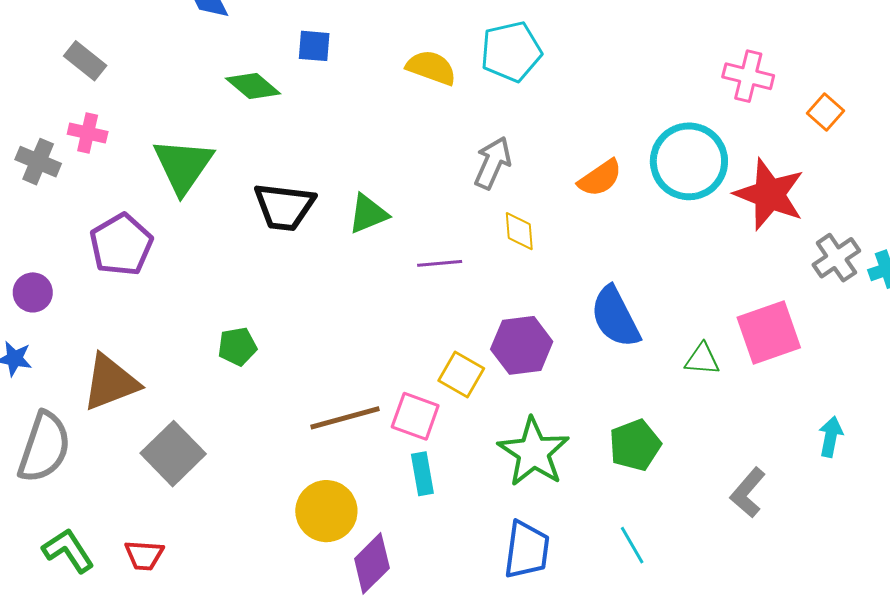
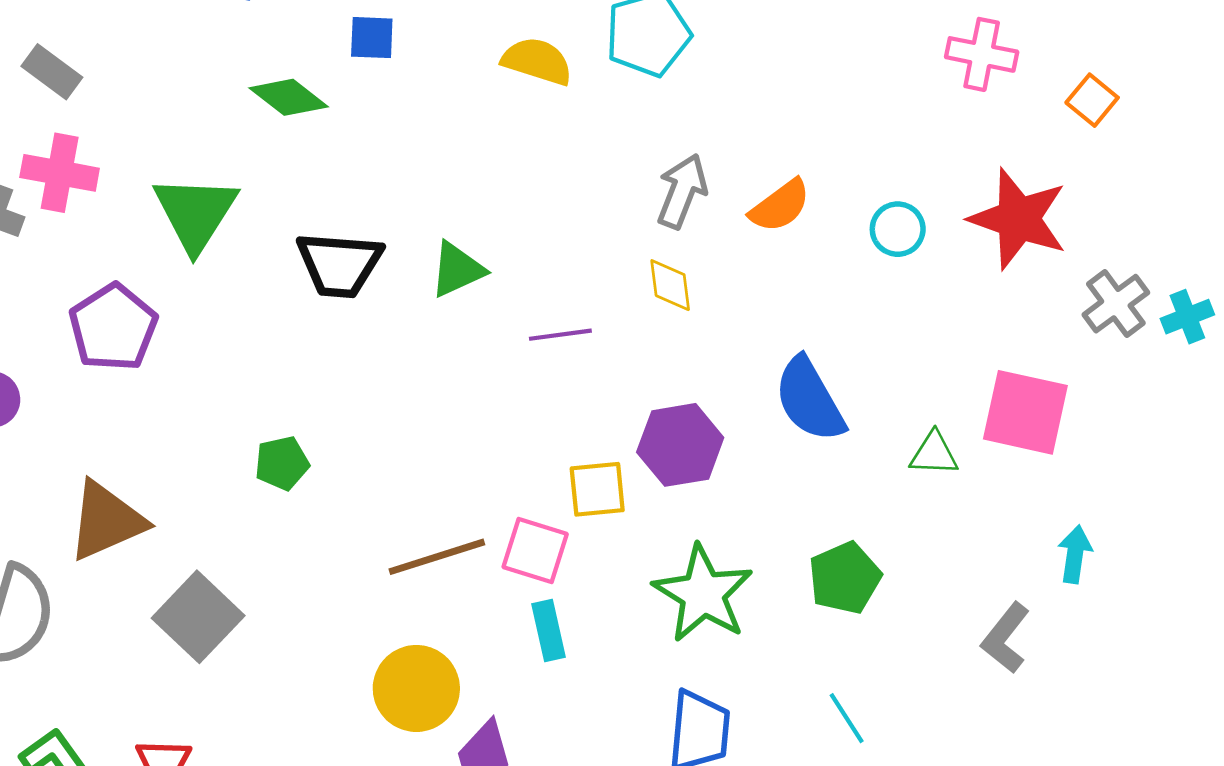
pink cross: (88, 133) -> (60, 173), size x1.4
cyan circle: (689, 161) -> (898, 229), moved, size x0.5
gray arrow: (493, 163) -> (682, 191), moved
pink square: (769, 332) -> (1025, 412), turned 34
yellow square: (461, 375) -> (597, 489), turned -33
cyan arrow: (831, 437) -> (1075, 554), moved

